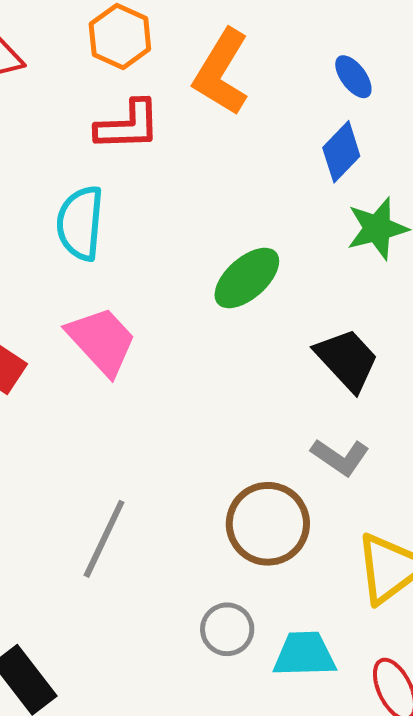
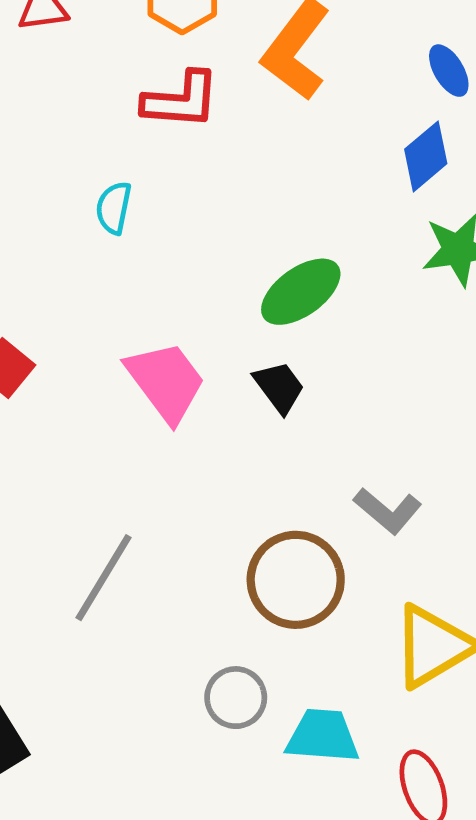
cyan semicircle: (80, 223) -> (114, 208), size x0.6
pink trapezoid: (102, 341) -> (166, 381), moved
black trapezoid: (347, 360) -> (279, 387), moved, size x0.7

